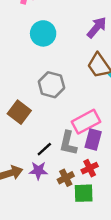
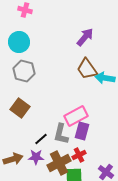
cyan circle: (43, 33) -> (19, 42), moved
gray hexagon: (51, 85) -> (24, 71), moved
brown cross: (66, 178) -> (59, 163), size x1.6

